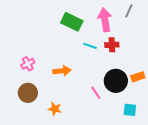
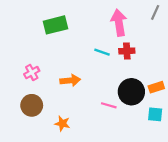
gray line: (129, 11) -> (155, 12), moved
green rectangle: (72, 22) -> (56, 25), moved, turned -40
pink line: (96, 93) -> (109, 105), turned -40
cyan square: (130, 110) -> (155, 114), moved

